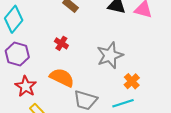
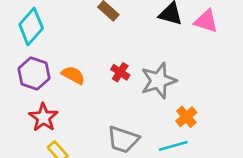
red cross: (61, 43) -> (120, 72), moved
orange semicircle: (62, 77) -> (73, 75), moved, size x0.7

